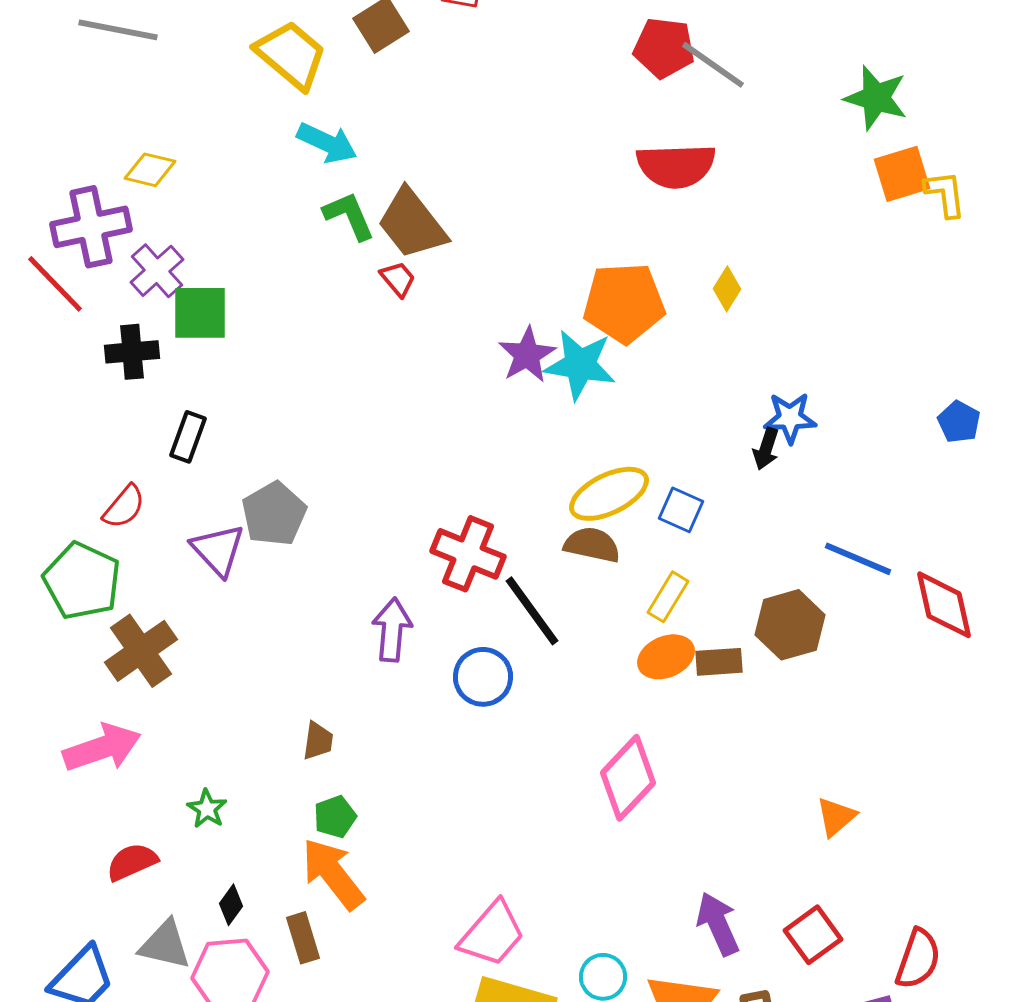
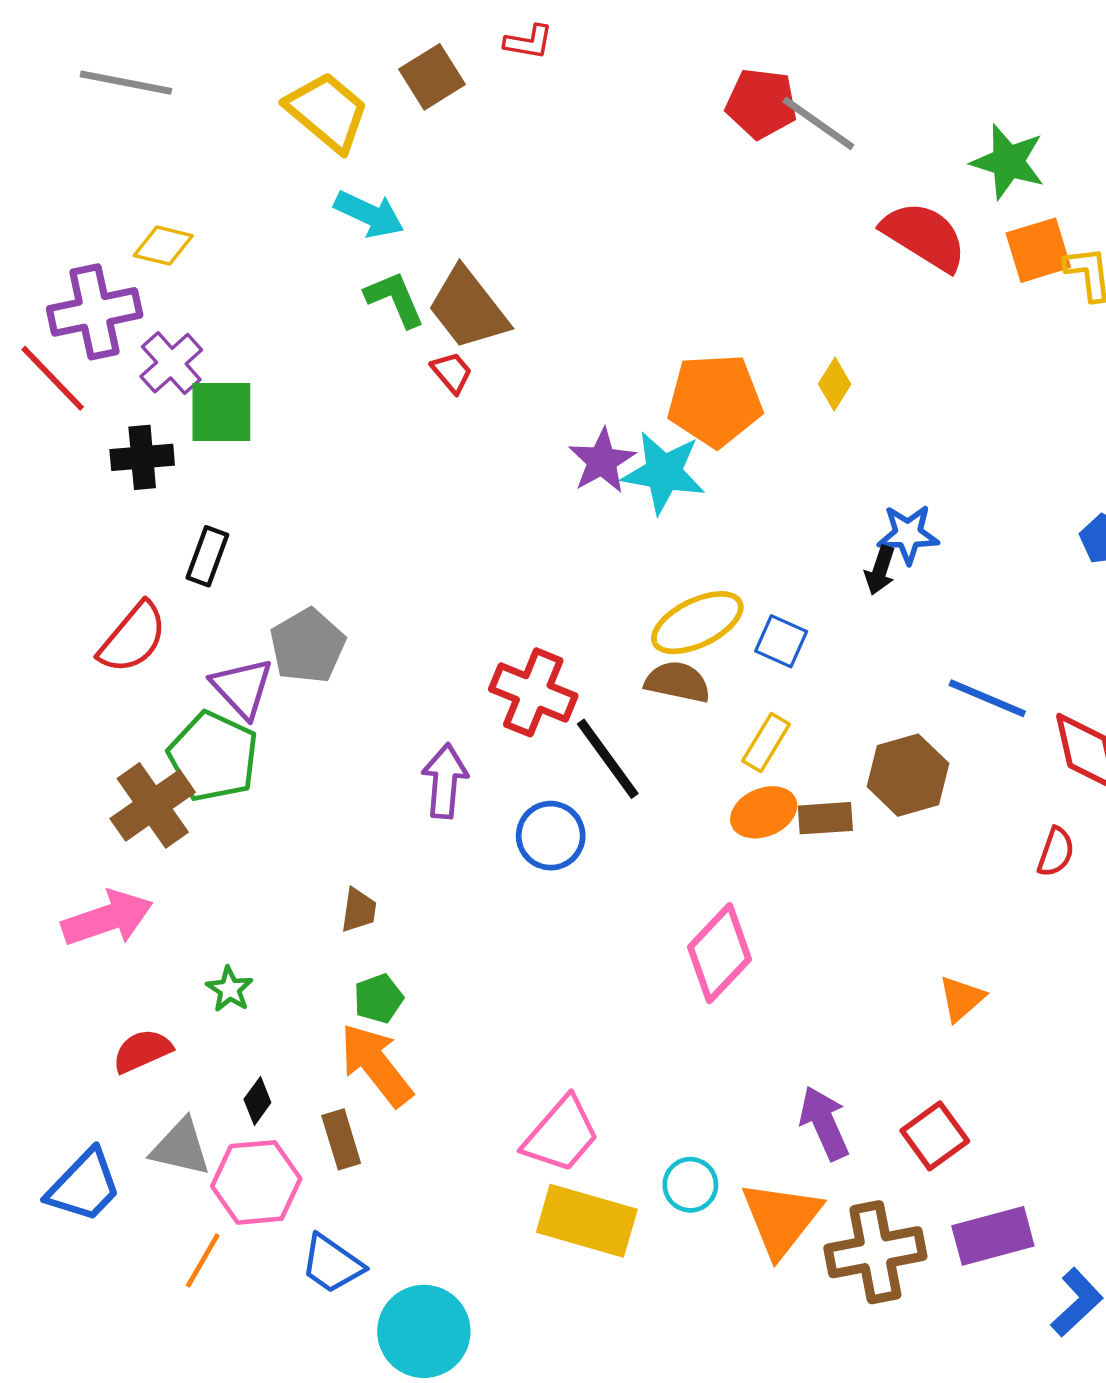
red semicircle: (676, 166) -> (924, 236), moved, turned -146
red semicircle: (124, 507) -> (133, 638), size x1.4
green pentagon: (82, 581) -> (213, 756), moved
red semicircle: (918, 959) -> (1056, 852), moved, size x0.7

